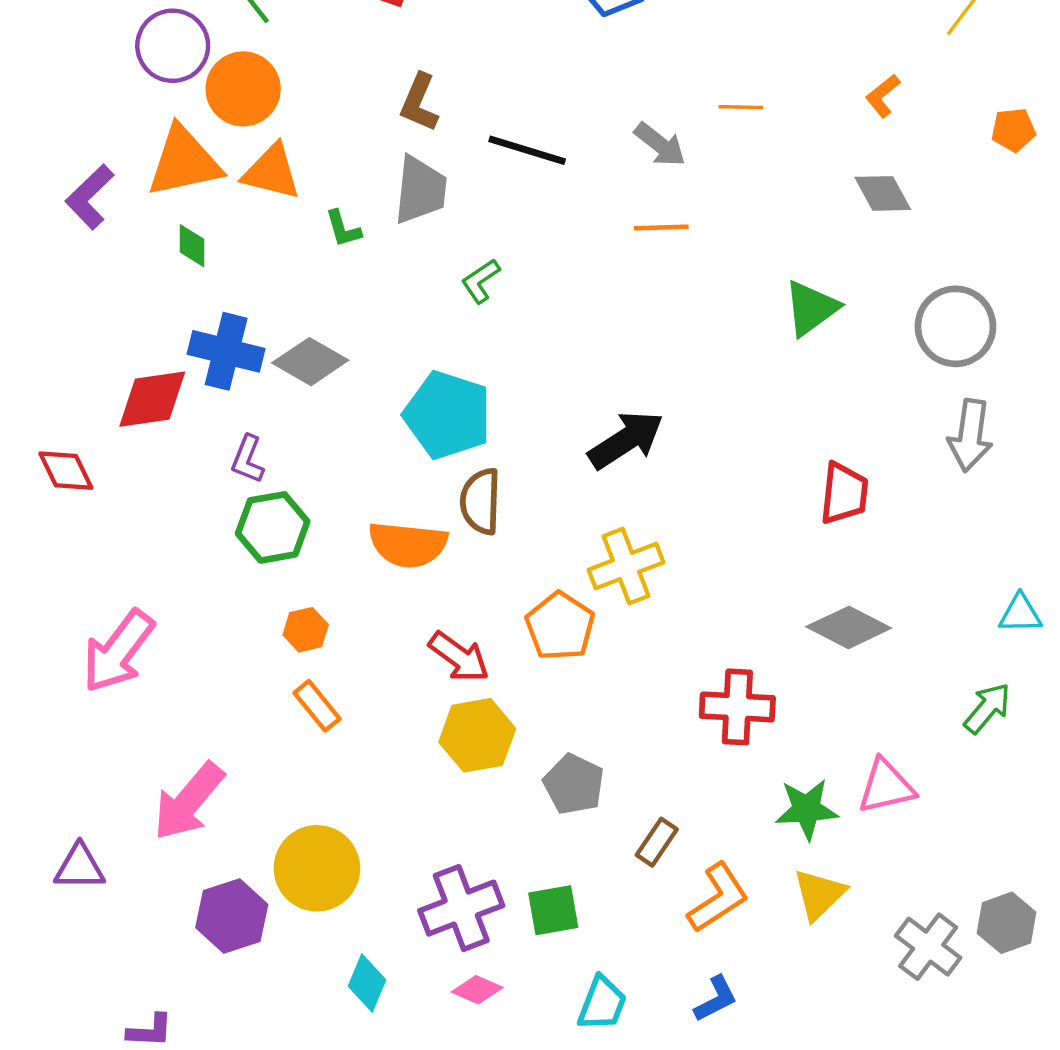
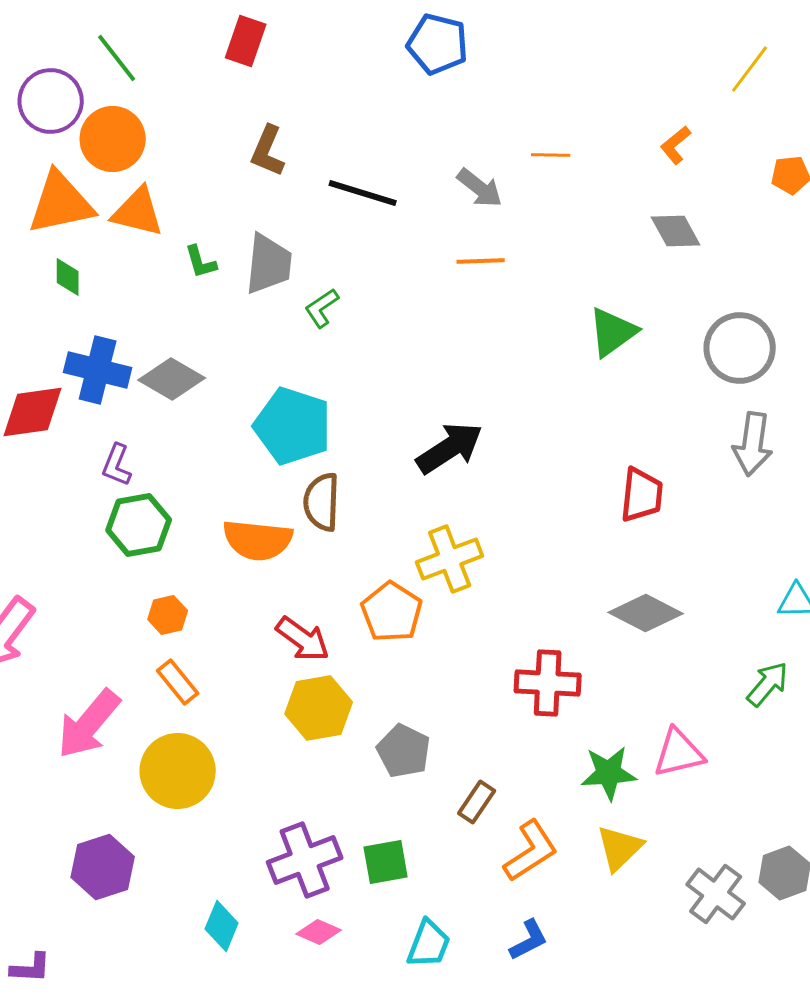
gray trapezoid: (420, 190) -> (269, 264), moved
pink arrow: (189, 801) -> (89, 724), moved
yellow circle: (317, 868) -> (178, 771), moved

